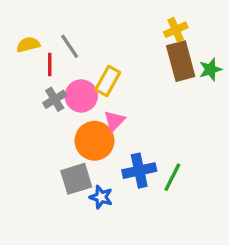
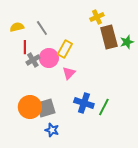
yellow cross: (176, 30) -> (97, 17), moved
red line: (50, 64) -> (25, 47), moved
orange circle: (94, 141) -> (30, 107), moved
blue cross: (139, 171) -> (84, 103), turned 30
blue star: (101, 197) -> (52, 130), moved

